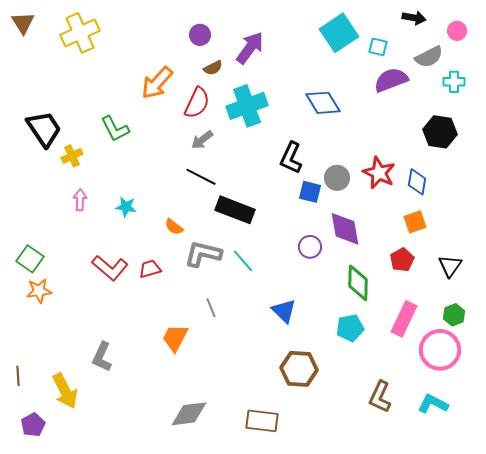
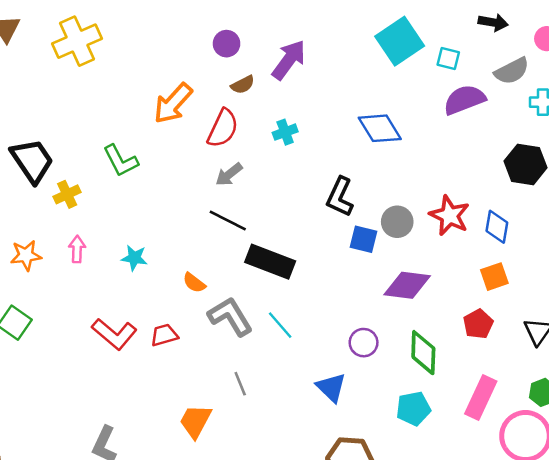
cyan cross: (247, 106) -> (285, 132), size x0.5
purple diamond: (345, 229) -> (407, 285), turned -72
purple circle: (310, 247) -> (364, 343), moved
gray L-shape: (203, 254) -> (230, 316), turned 45
orange star: (39, 291) -> (26, 255), moved

